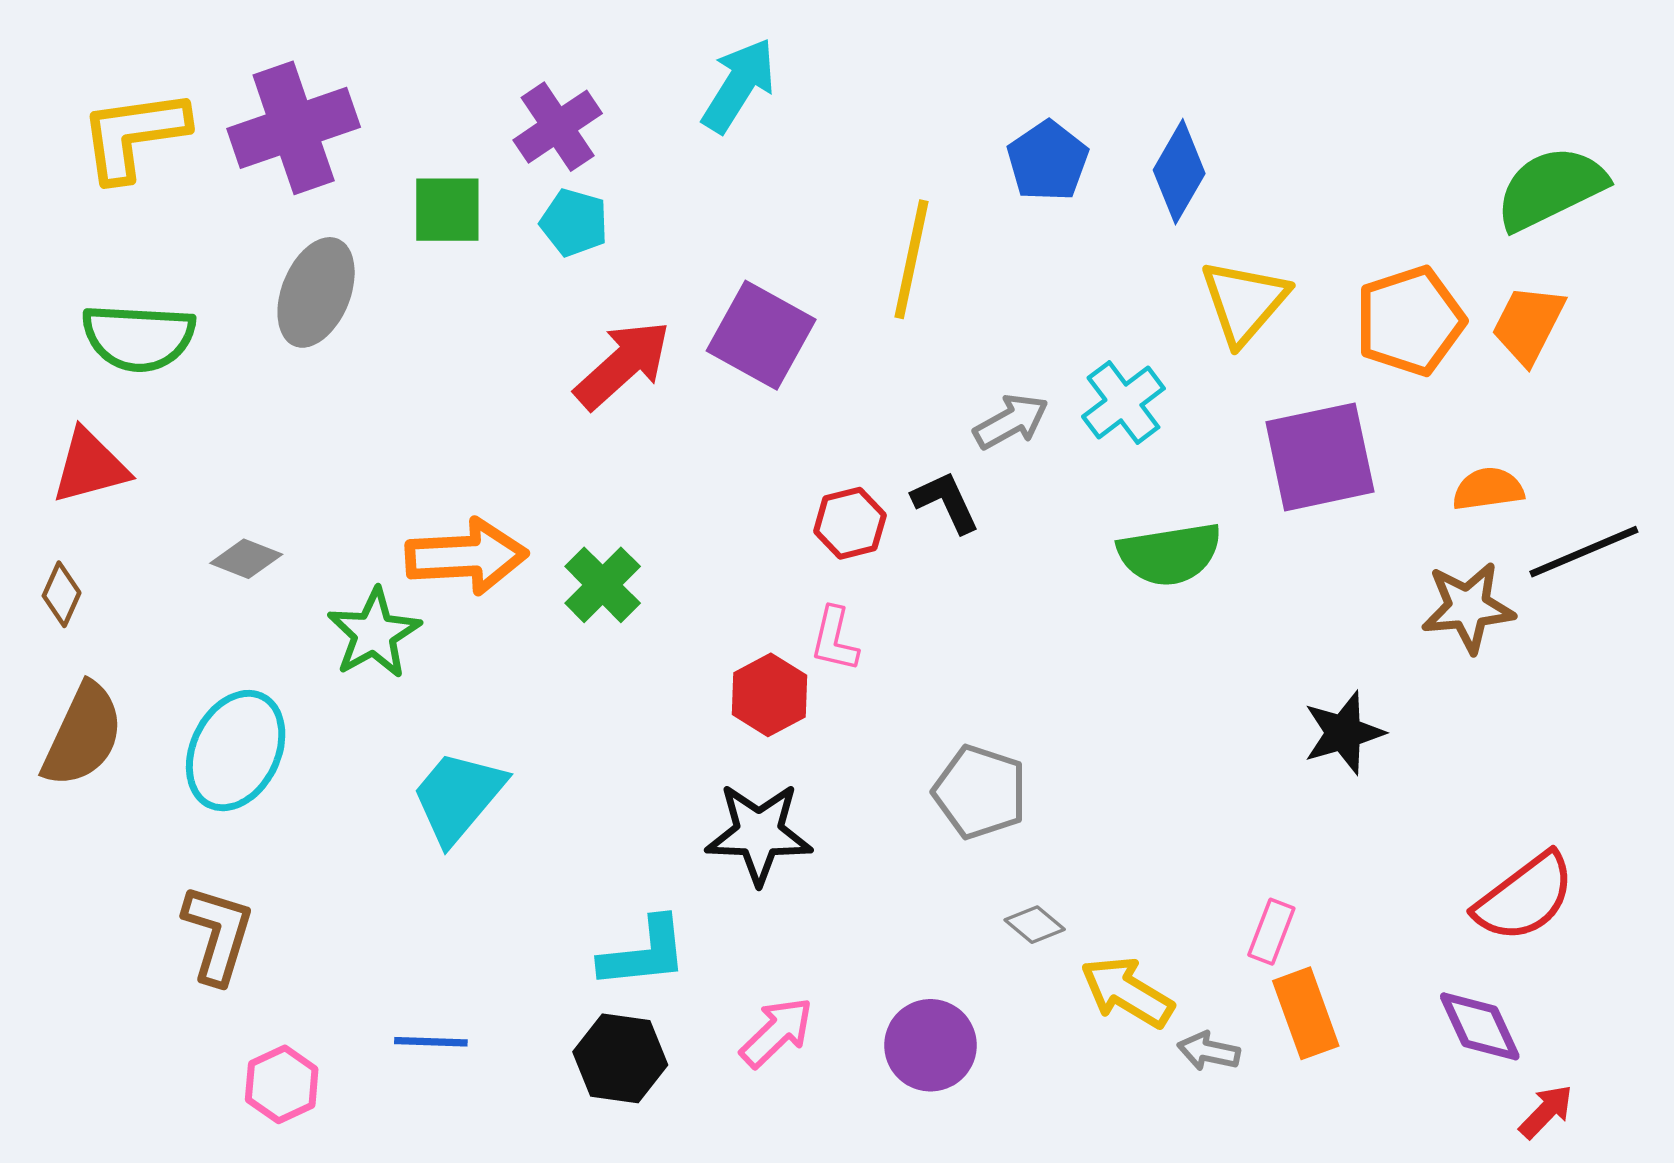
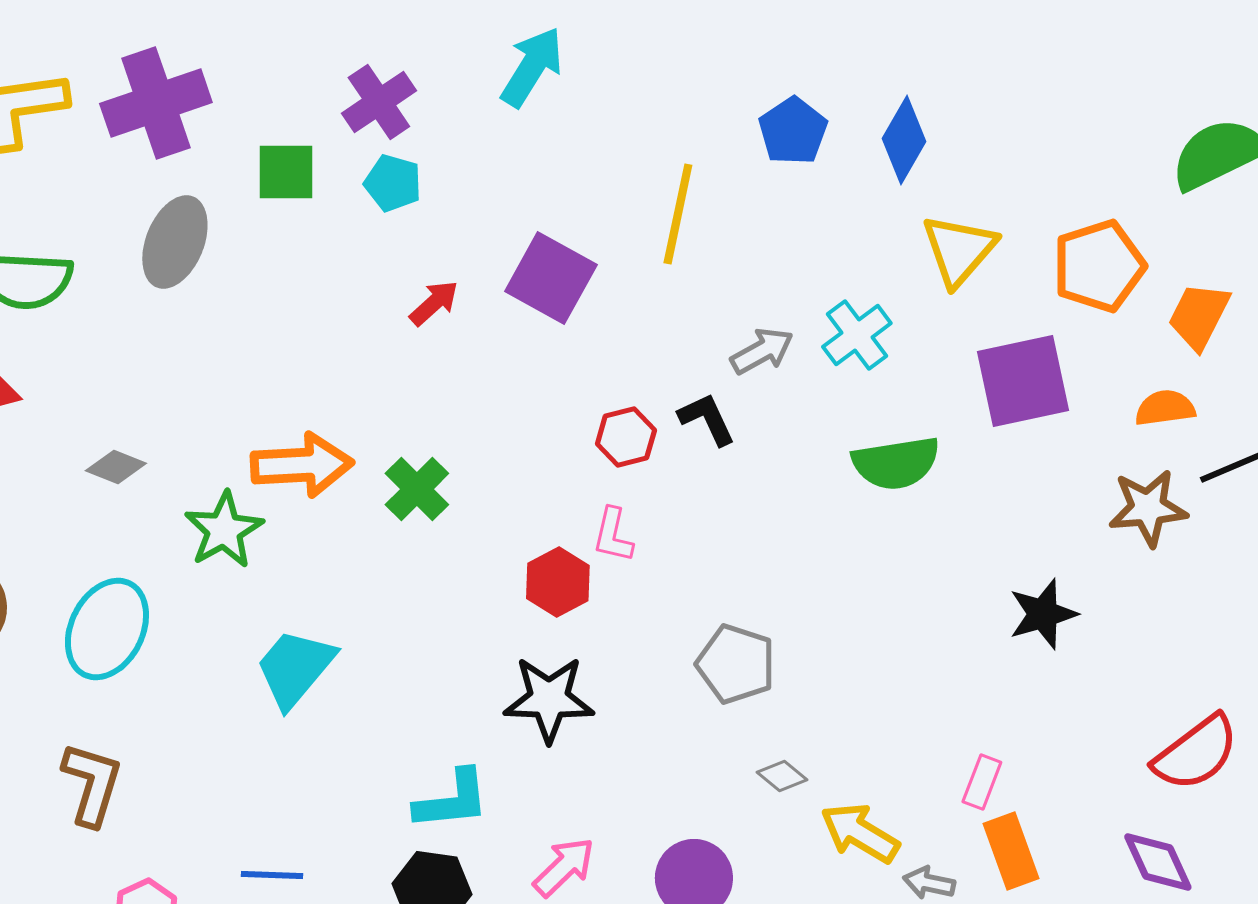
orange trapezoid: (1528, 324) -> (1199, 316), moved
red arrow: (623, 365) -> (434, 303), size x0.6

